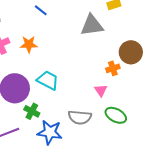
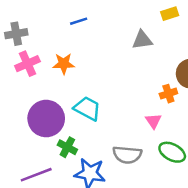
blue line: (41, 10) -> (79, 21), turned -56
gray triangle: (92, 25) -> (142, 40), size x0.7

